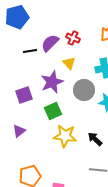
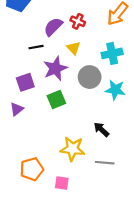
black line: (30, 51) -> (36, 47), moved
purple triangle: (19, 131) -> (17, 109), moved
yellow star: (65, 136) -> (72, 149), moved

